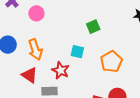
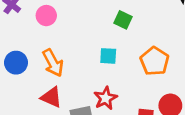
green square: (93, 27) -> (123, 20), turned -32
red star: (61, 70) -> (105, 98), moved, turned 30

